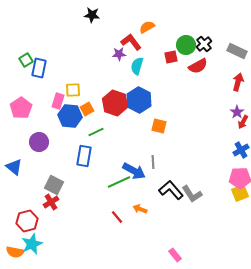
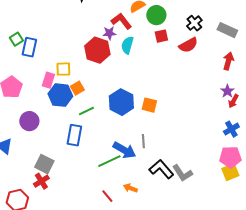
green circle: (186, 45) -> (156, 15), moved
blue hexagon: (139, 100) -> (121, 102), moved
red hexagon: (115, 103) -> (97, 50), moved

